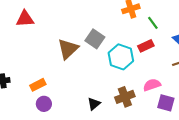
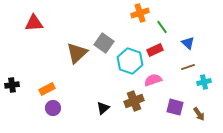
pink semicircle: (152, 85) -> (153, 80), moved

